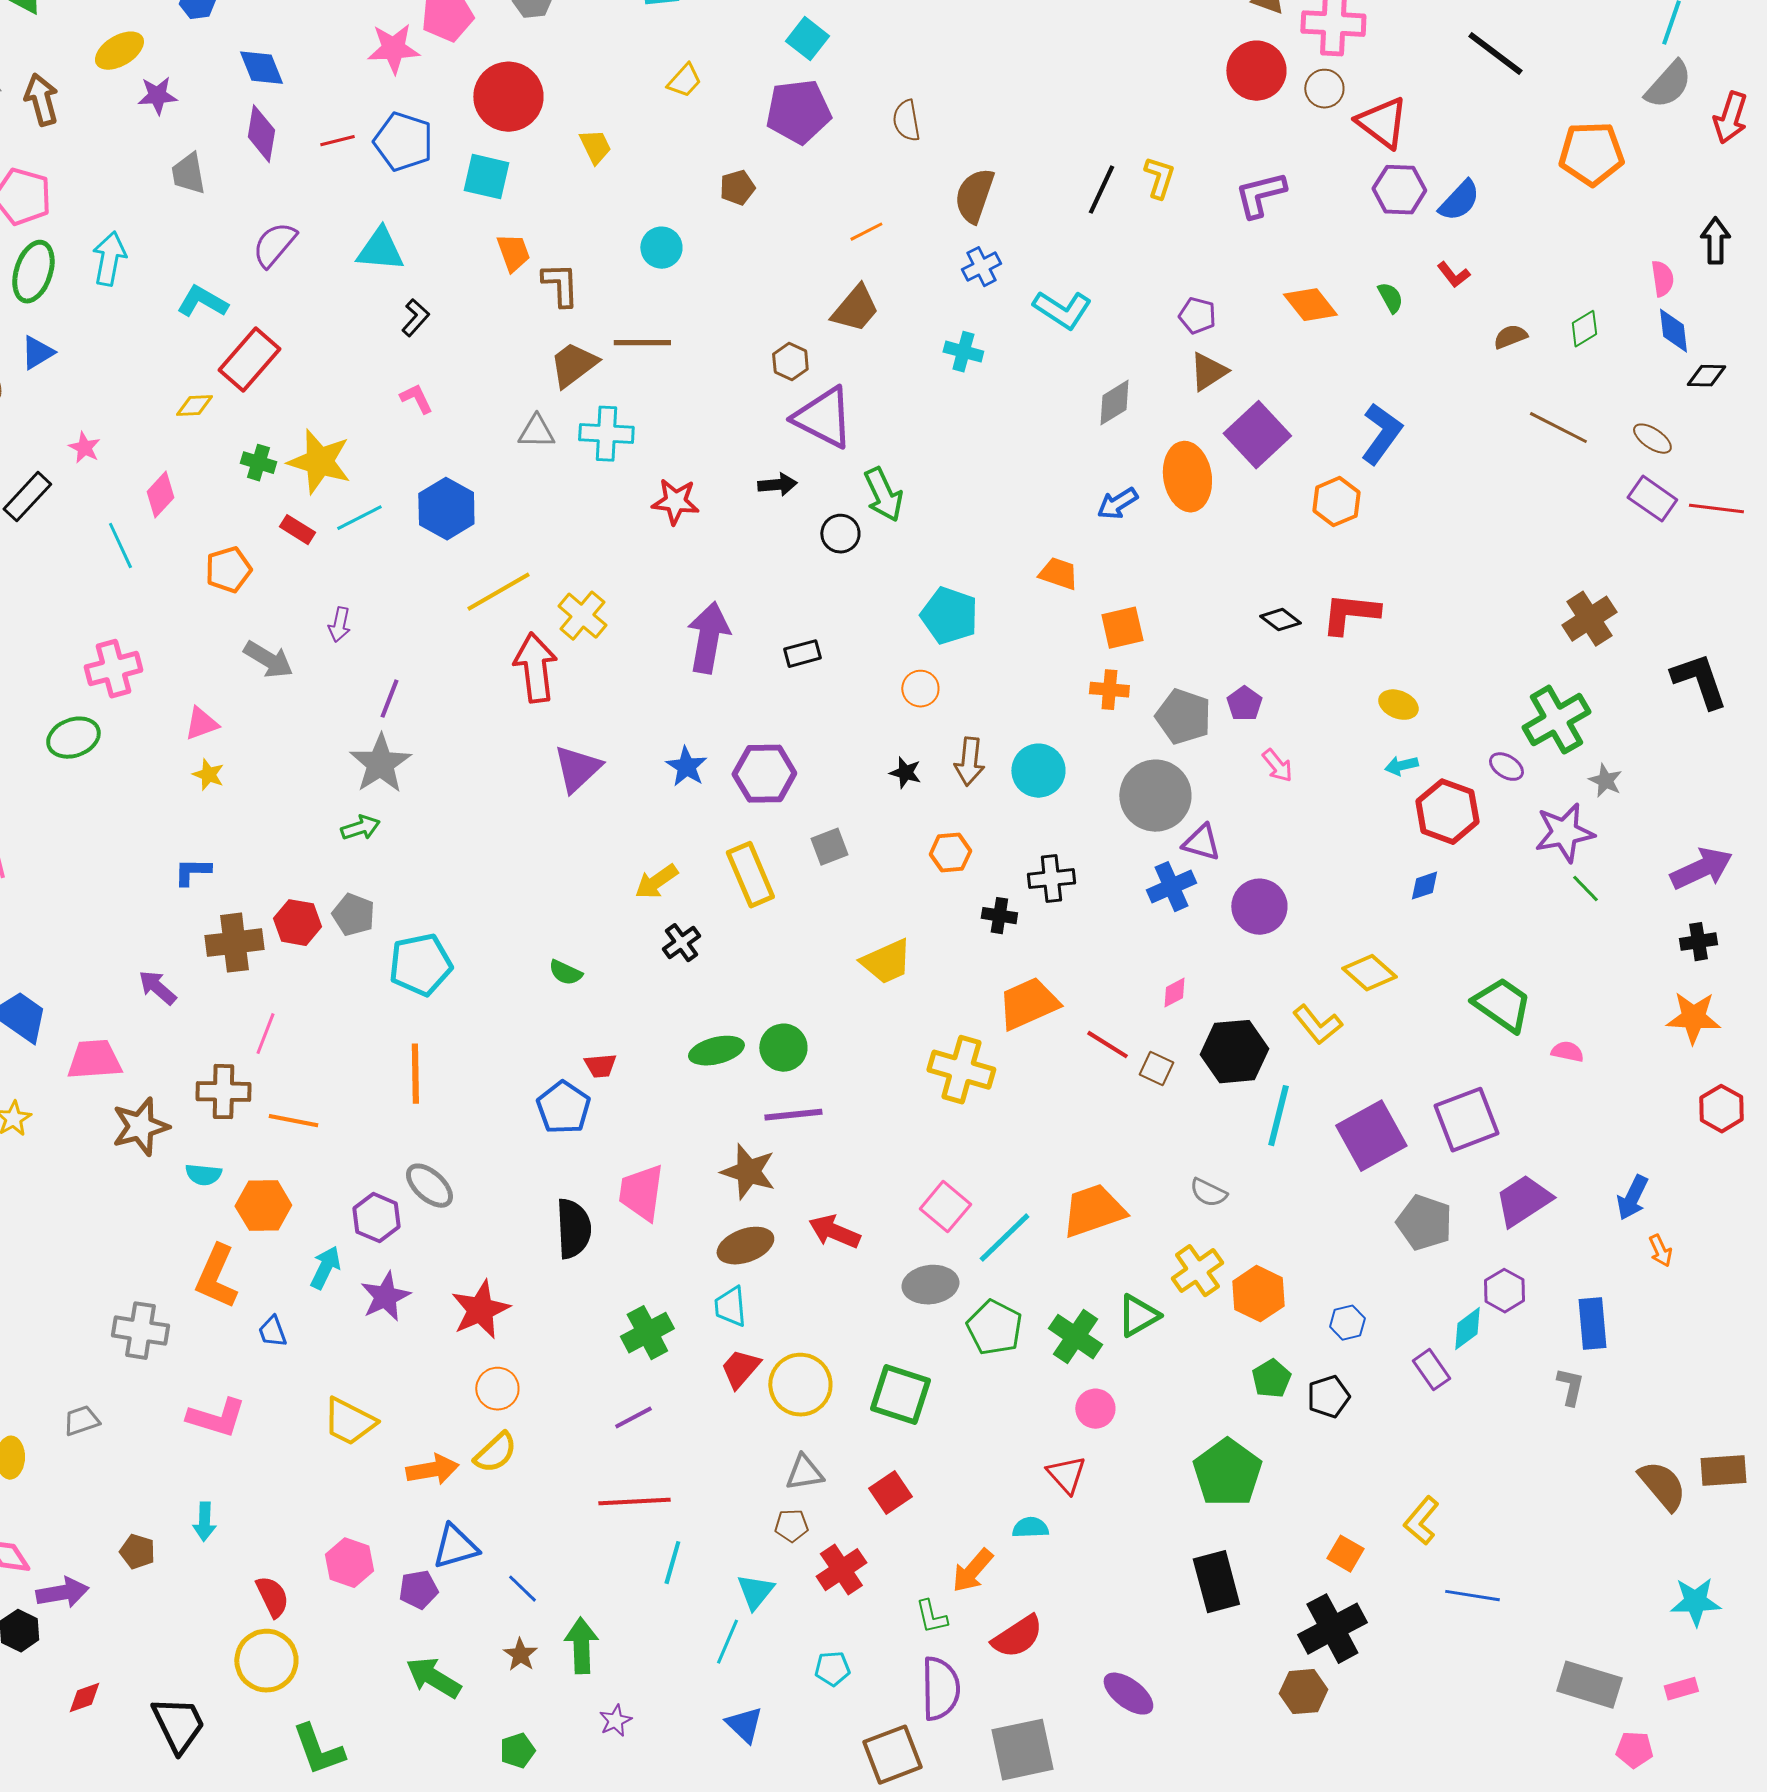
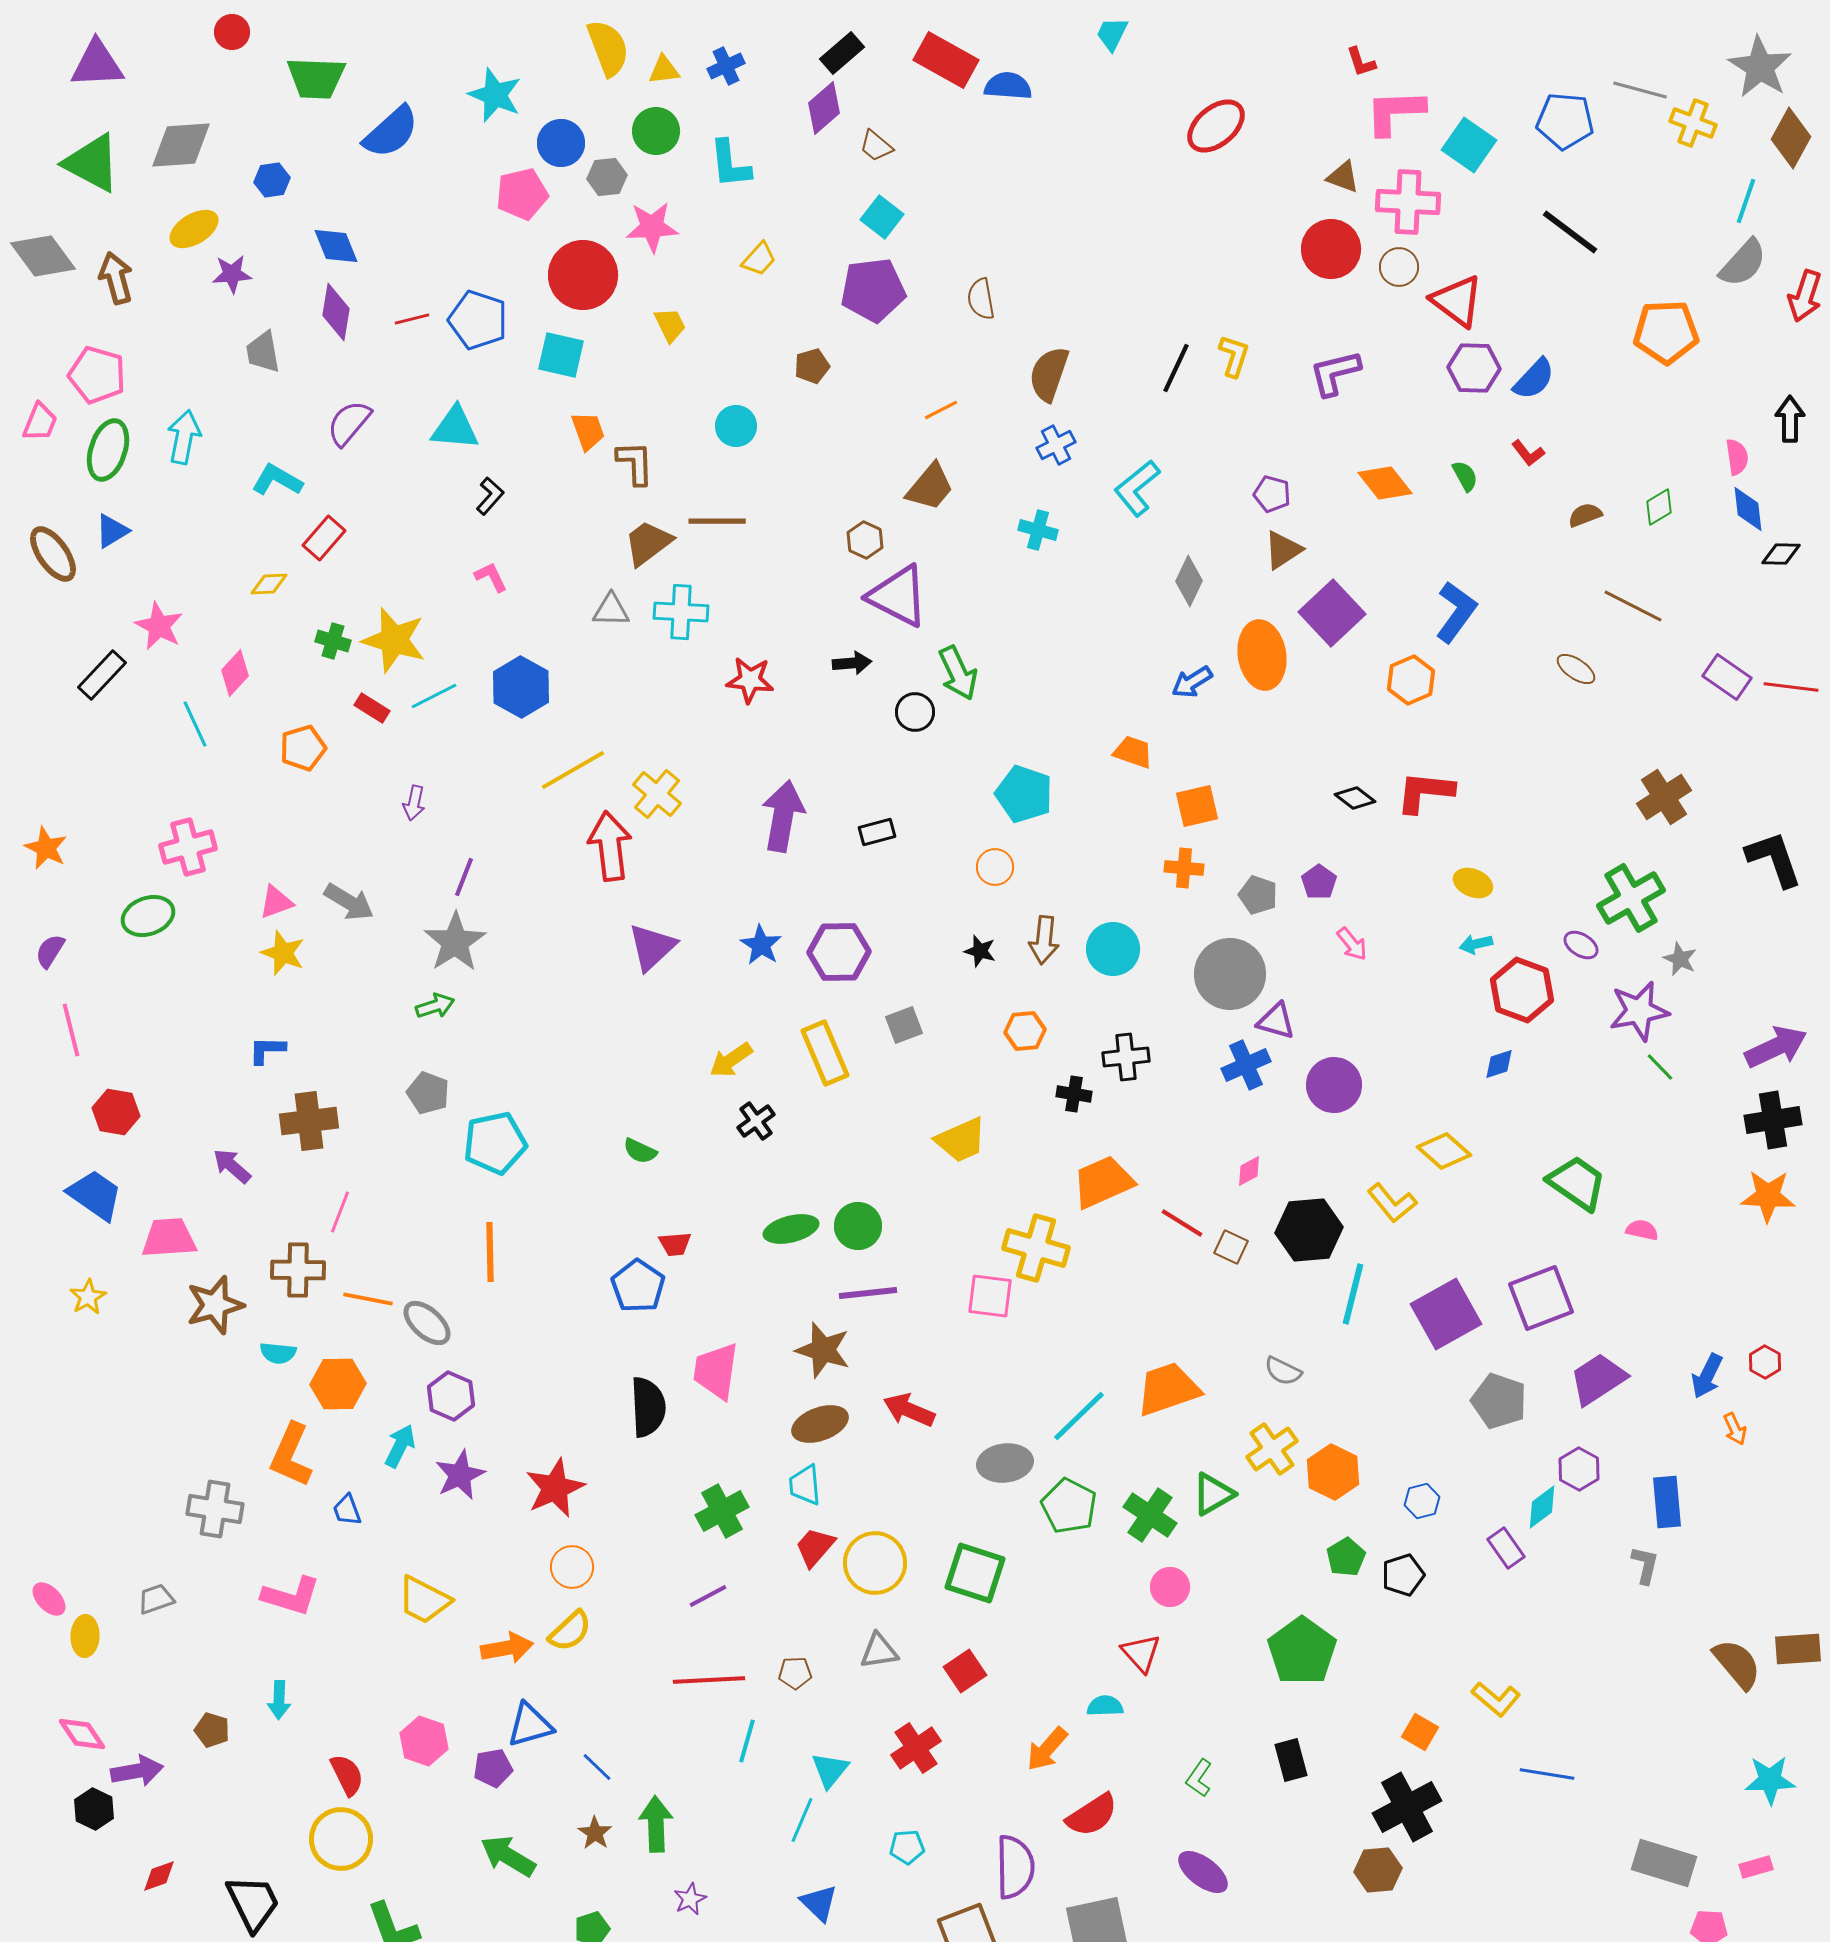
pink star: (393, 49) -> (652, 227), moved
cyan L-shape: (1062, 310) -> (1137, 488), turned 108
red rectangle: (249, 360) -> (324, 538), size x0.7
gray diamond: (1114, 403) -> (1189, 581), turned -33
brown ellipse: (1652, 439) -> (1576, 669), moved
pink star: (84, 448) -> (159, 626), size x1.5
gray arrow: (268, 660) -> (349, 902), moved
gray pentagon: (1183, 717) -> (1258, 895), size x0.7
yellow star: (208, 775) -> (283, 953), size x1.4
red hexagon: (297, 923) -> (116, 1112), moved
black cross: (1698, 942) -> (1773, 1120), size x1.5
red hexagon: (1721, 1109) -> (1765, 1362), moved, size x0.7
gray ellipse: (429, 1186) -> (427, 1323), moved
pink square: (945, 1207) -> (990, 1296), moved, turned -33
yellow L-shape: (1421, 1521) -> (1496, 1699), turned -90
brown pentagon: (791, 1526) -> (795, 1673), moved
black rectangle: (1216, 1582) -> (1291, 1760), size x0.7
green L-shape: (931, 1617) -> (1199, 1778), moved, turned 48

